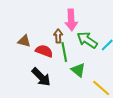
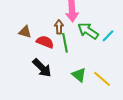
green triangle: (78, 70) -> (79, 75), moved

